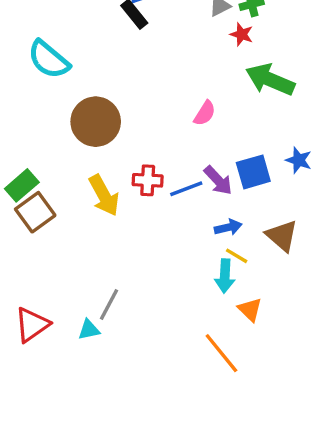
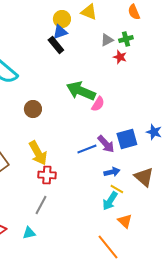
green arrow: (270, 80) -> (81, 91), moved
brown circle: (96, 122) -> (33, 109), size x0.6
red cross: (148, 180) -> (47, 175), moved
cyan arrow: (225, 276) -> (110, 201), turned 30
gray line: (109, 305) -> (41, 205), moved

